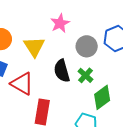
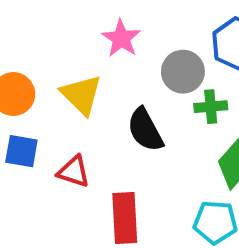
green cross: (85, 75) -> (211, 107), moved, turned -35
red triangle: (22, 84) -> (74, 172), size x0.7

